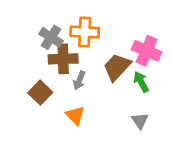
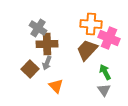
orange cross: (85, 32) -> (91, 24), moved
gray arrow: (79, 80) -> (47, 63), moved
green arrow: (141, 82) -> (105, 72), moved

